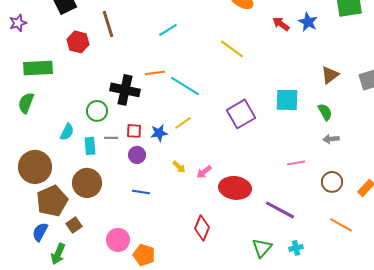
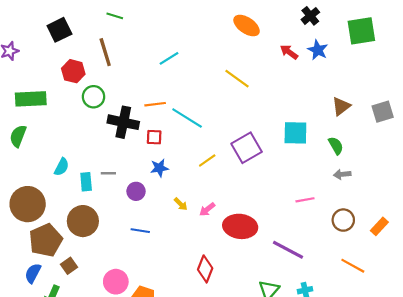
green circle: (97, 111) -> (93, 97), moved
yellow line: (183, 123) -> (207, 161), moved
red square: (134, 131) -> (154, 137), moved

